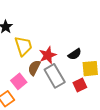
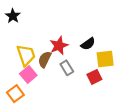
yellow trapezoid: (23, 46) -> (26, 55), moved
gray rectangle: (55, 76) -> (67, 68), size x0.6

